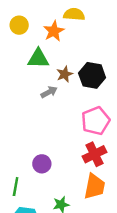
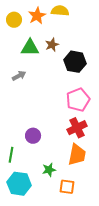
orange star: (54, 31) -> (37, 16), moved
brown star: (65, 74) -> (52, 45), moved
gray arrow: (49, 92) -> (19, 76), moved

